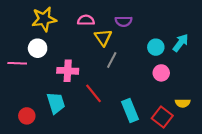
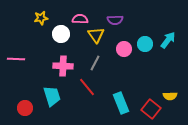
yellow star: (44, 19) -> (41, 18), size x0.6
white circle: (38, 48) -> (61, 34), moved
gray line: (112, 60) -> (95, 63), moved
pink circle: (161, 73) -> (124, 49), moved

